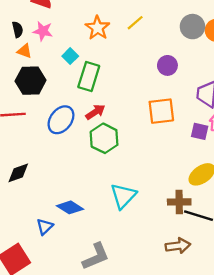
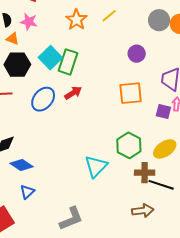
cyan square: (70, 56) -> (50, 58), moved, size x1.6
green hexagon: (104, 138) -> (129, 145), moved
blue diamond: (70, 207) -> (22, 165), moved

